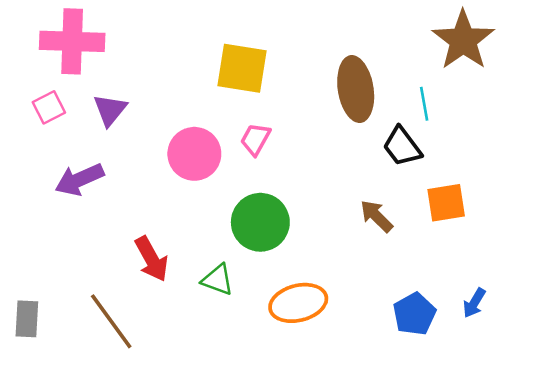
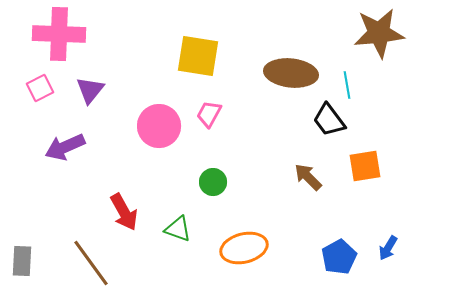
brown star: (463, 40) -> (379, 33), turned 30
brown ellipse: (356, 89) -> (291, 73), turned -75
green circle: (260, 222) -> (213, 182), size x0.6

